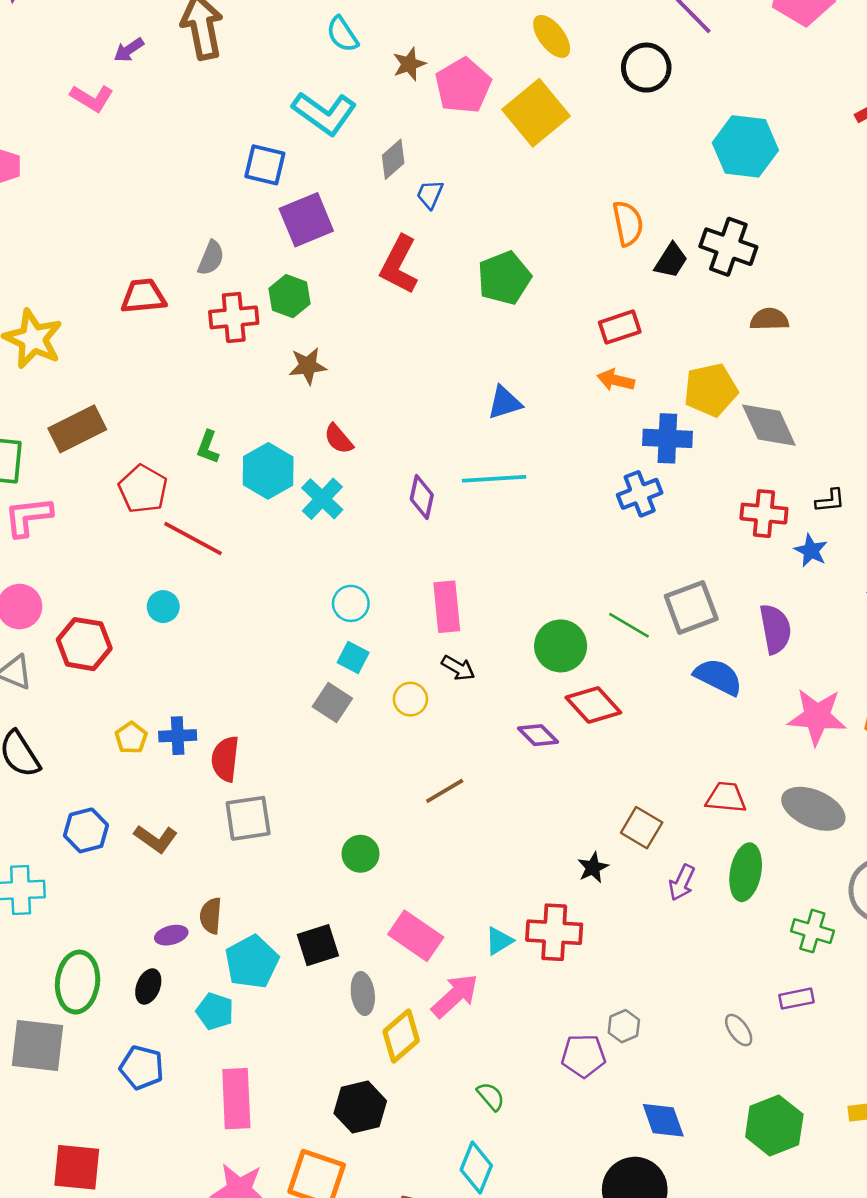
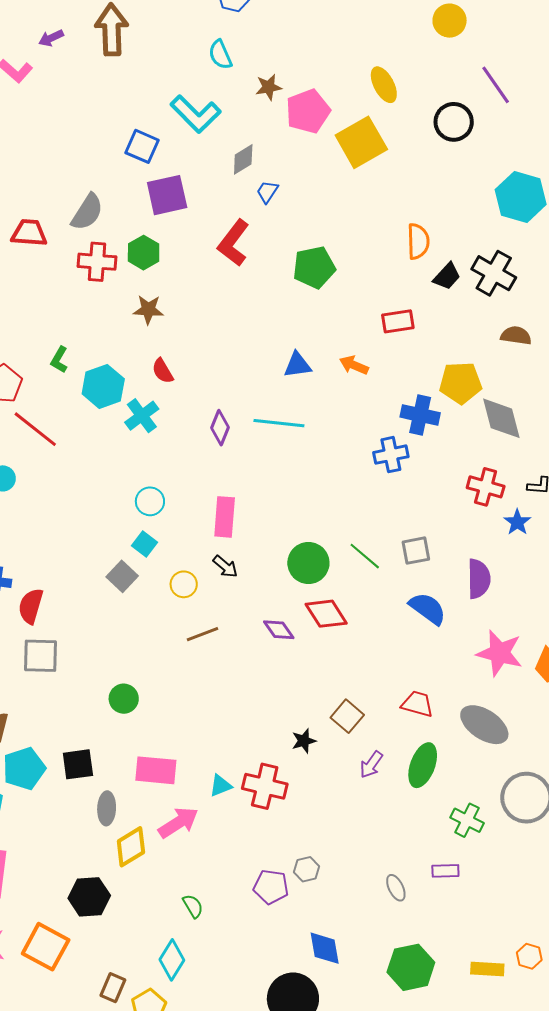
gray semicircle: (211, 258) -> (87, 212), size x1.4
orange arrow: (616, 380) -> (354, 365), moved
gray square: (691, 607) -> (416, 551), size x0.7
brown line: (445, 791) -> (203, 634), moved
pink rectangle: (416, 936) -> (156, 770), turned -39

